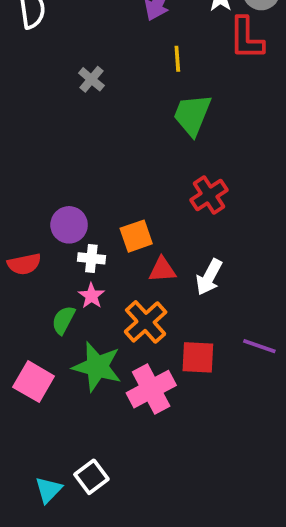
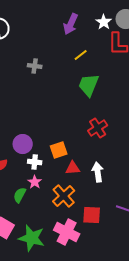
yellow line: (177, 59) -> (81, 55), turned 56
gray cross: (91, 79) -> (35, 66), turned -32
white arrow: (209, 277) -> (98, 172), turned 144
green star: (97, 367) -> (32, 238), moved
pink cross: (151, 389) -> (67, 232), turned -35

